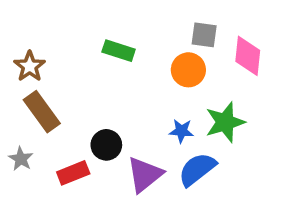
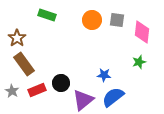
green rectangle: (119, 51) -> (47, 15), moved
orange circle: (188, 70) -> (92, 20), moved
green star: (225, 122) -> (139, 62), moved, size x0.6
red rectangle: (73, 173) -> (37, 90), moved

